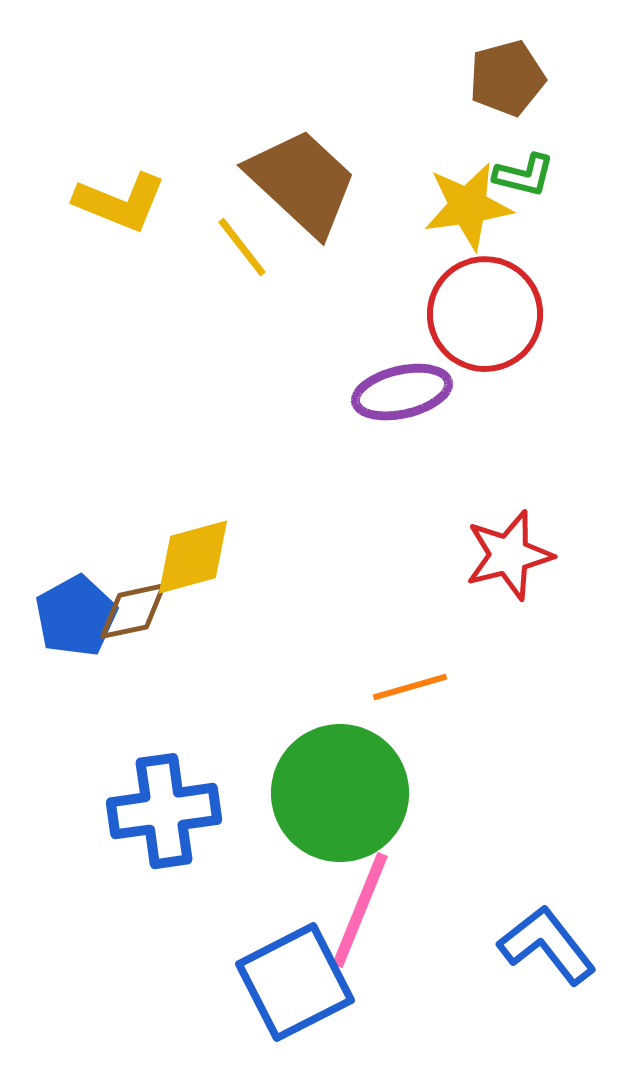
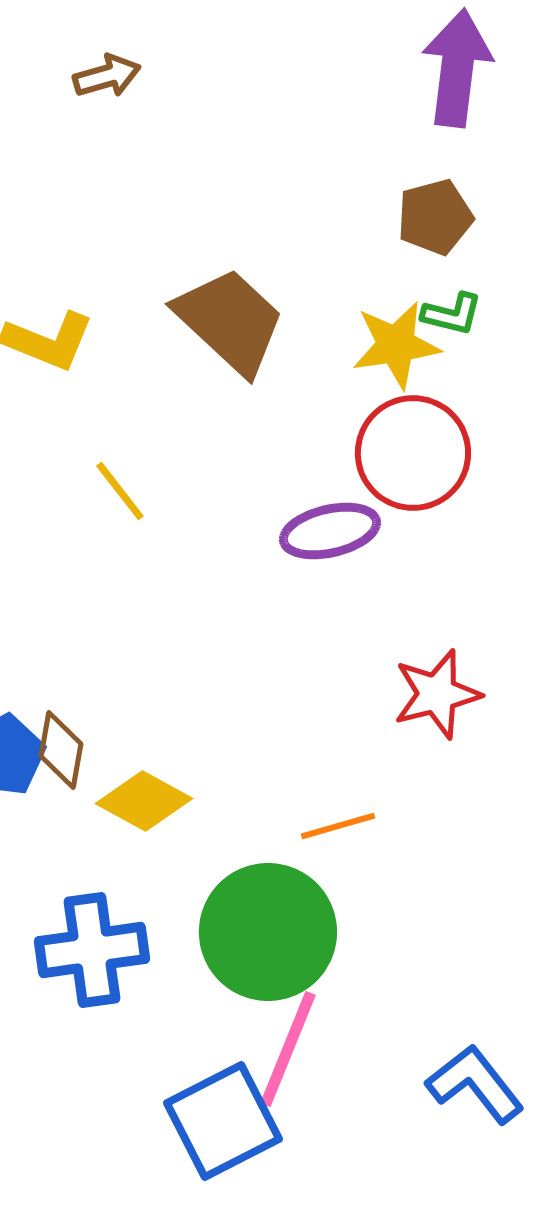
yellow line: (242, 247) -> (120, 491), moved
yellow diamond: (193, 557) -> (144, 801), moved, turned 44
brown diamond: (133, 611) -> (61, 750), turned -68

